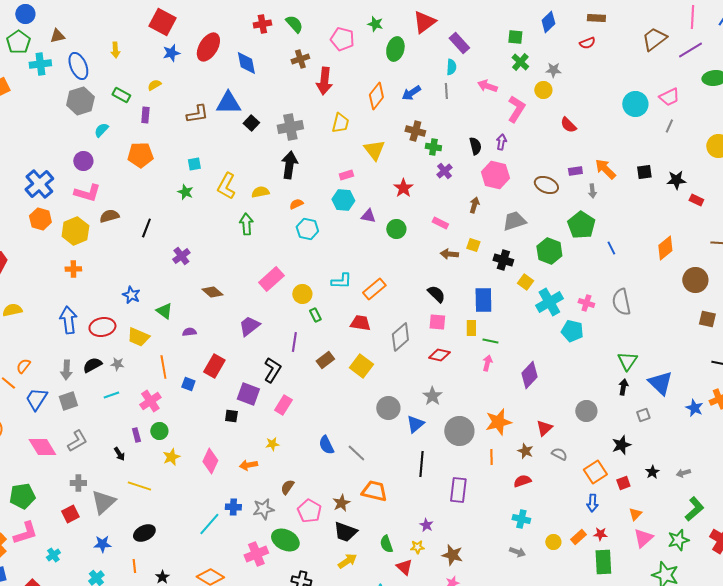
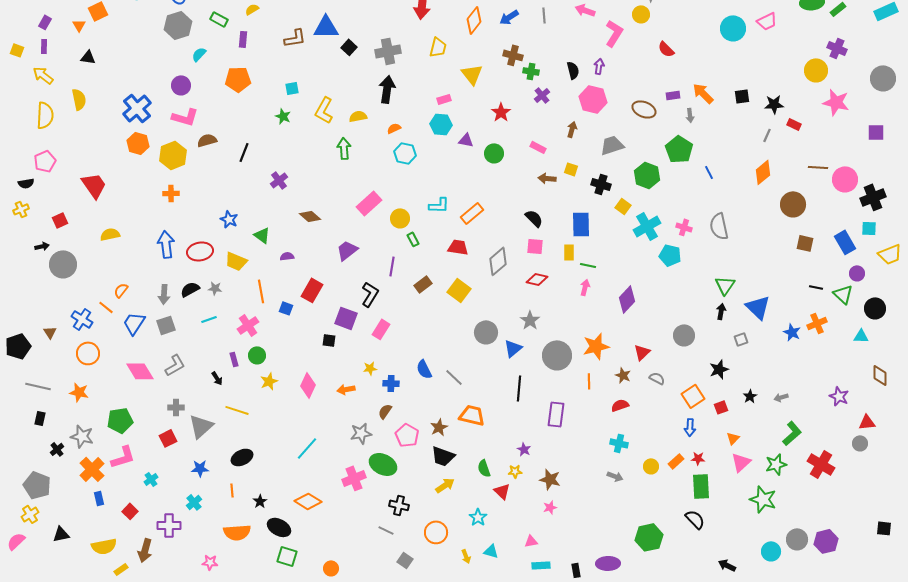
gray line: (669, 126) -> (767, 135), moved
blue cross: (233, 507) -> (391, 383), moved

